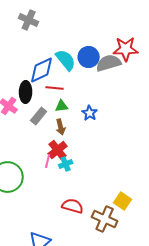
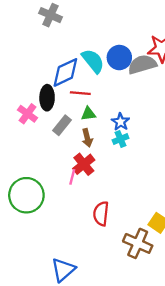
cyan cross: (66, 164) -> (120, 139), moved
red semicircle: (73, 206) -> (101, 214), moved, turned -100

